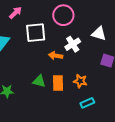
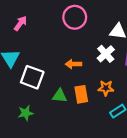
white square: (36, 33) -> (32, 77), moved, turned 35
white cross: (73, 44) -> (106, 54), moved

